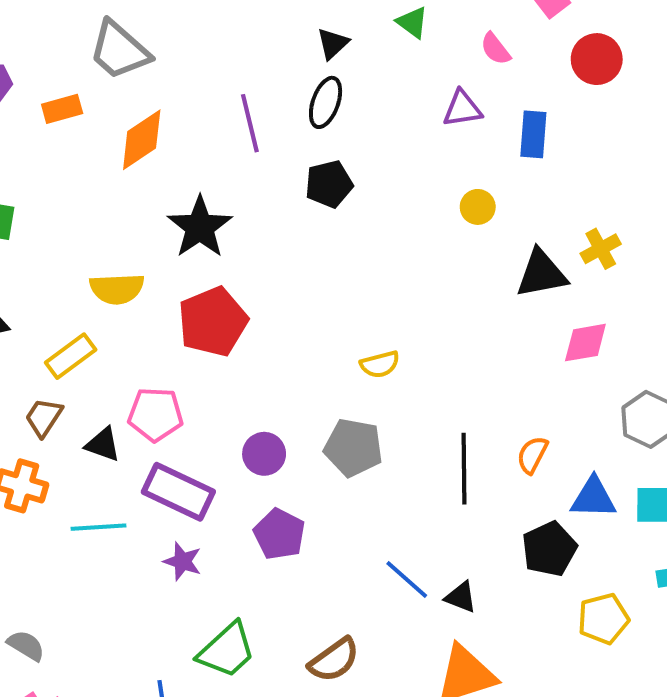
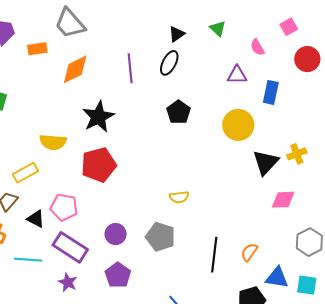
black pentagon: (329, 184) -> (178, 112), moved, turned -30
yellow circle: (478, 207) -> (238, 125), size x1.8
black triangle: (541, 274) -> (266, 162), turned -44

